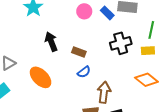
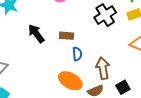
blue semicircle: (84, 72) -> (77, 54), turned -40
orange ellipse: (41, 77) -> (70, 81), moved

